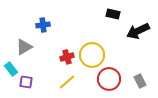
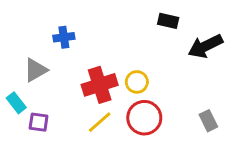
yellow circle: (92, 55) -> (137, 82), size x0.6
red cross: (67, 57) -> (100, 85), size x1.6
red circle: (109, 79) -> (144, 118), moved

